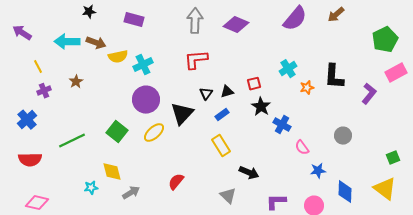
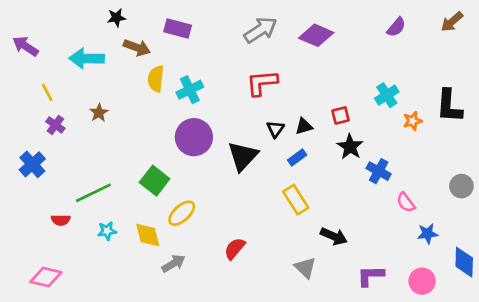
purple semicircle: (295, 19) -> (396, 27), size x0.6
gray arrow: (195, 21) -> (260, 30), turned 55
brown arrow: (96, 43) -> (137, 48), moved
yellow semicircle: (118, 57) -> (156, 79), turned 108
purple cross: (44, 91) -> (55, 125), turned -32
yellow ellipse: (154, 133) -> (182, 213), moved
red semicircle: (30, 160) -> (61, 220), moved, size x0.6
cyan star: (91, 188) -> (107, 231), moved

